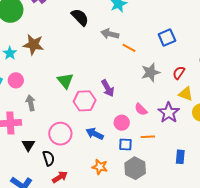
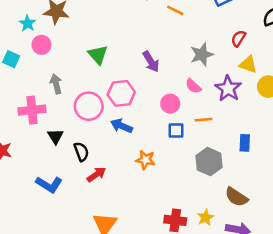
gray star: (151, 72) -> (202, 54), moved
pink circle: (16, 80) -> (41, 45), moved
pink hexagon: (85, 101) -> (121, 93), moved
pink circle: (60, 134) -> (89, 106), moved
blue arrow: (95, 134) -> (122, 126), moved
gray hexagon: (135, 168) -> (209, 162), moved

